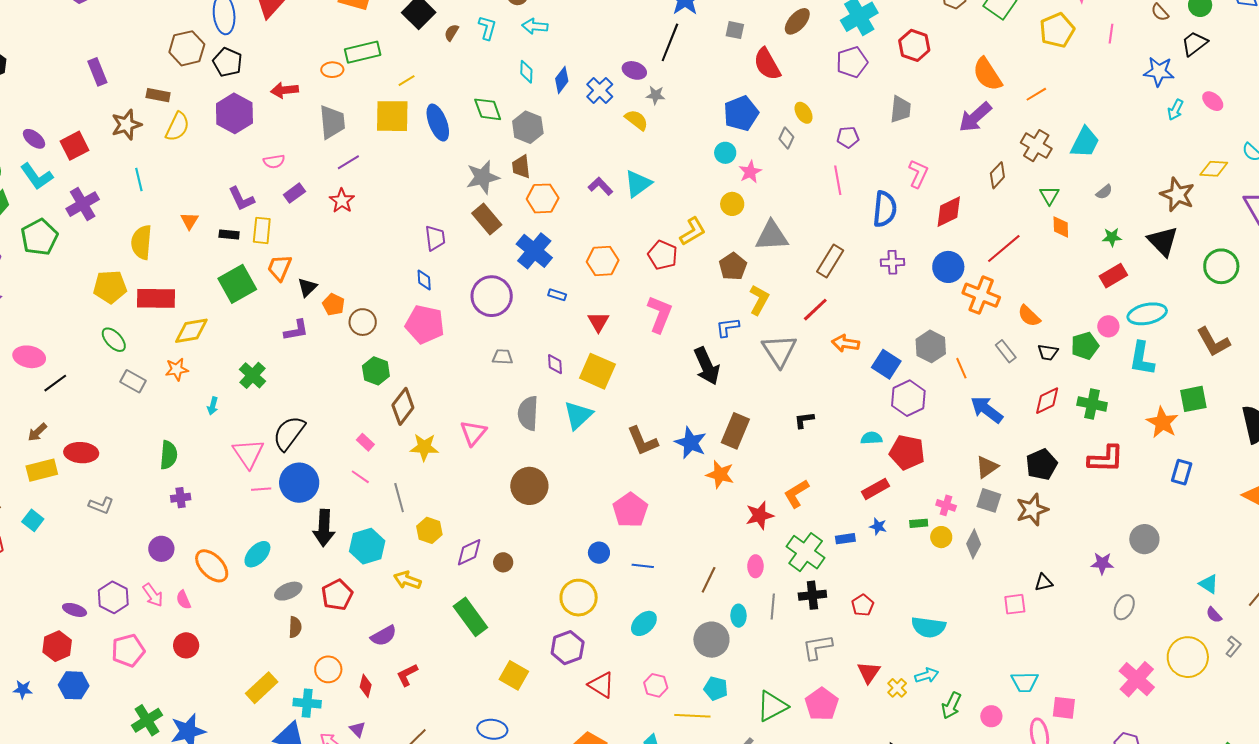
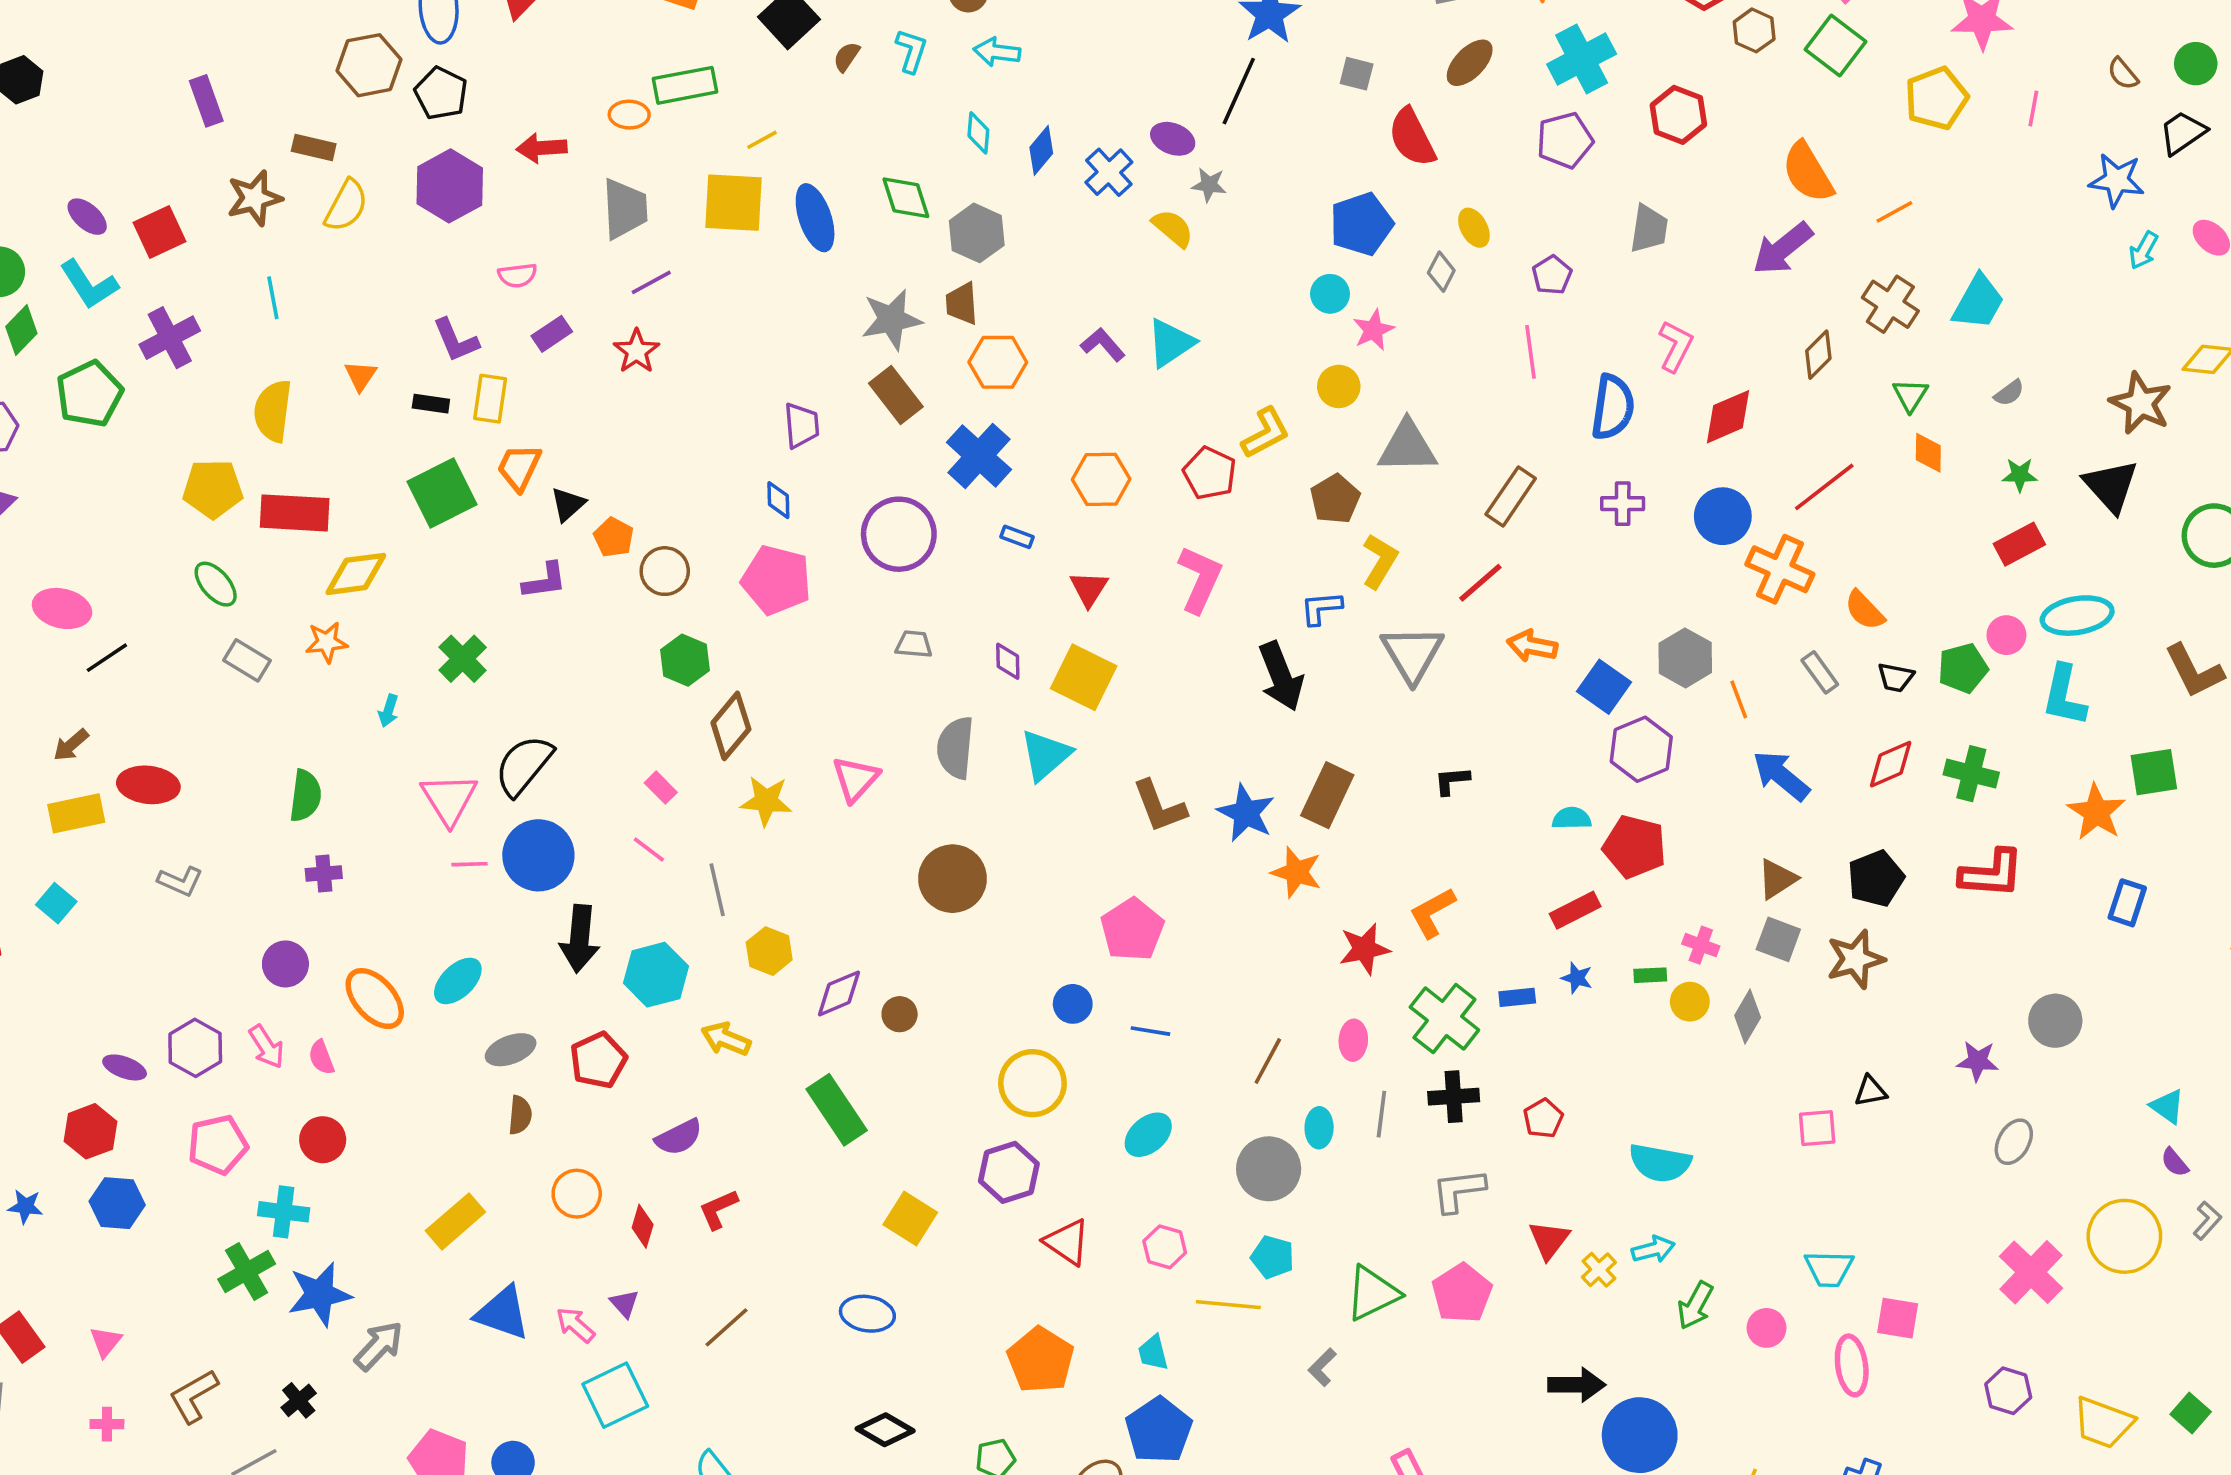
purple pentagon: (848, 137) -> (1552, 275), turned -30
cyan cross: (307, 703) -> (284, 1212), moved

